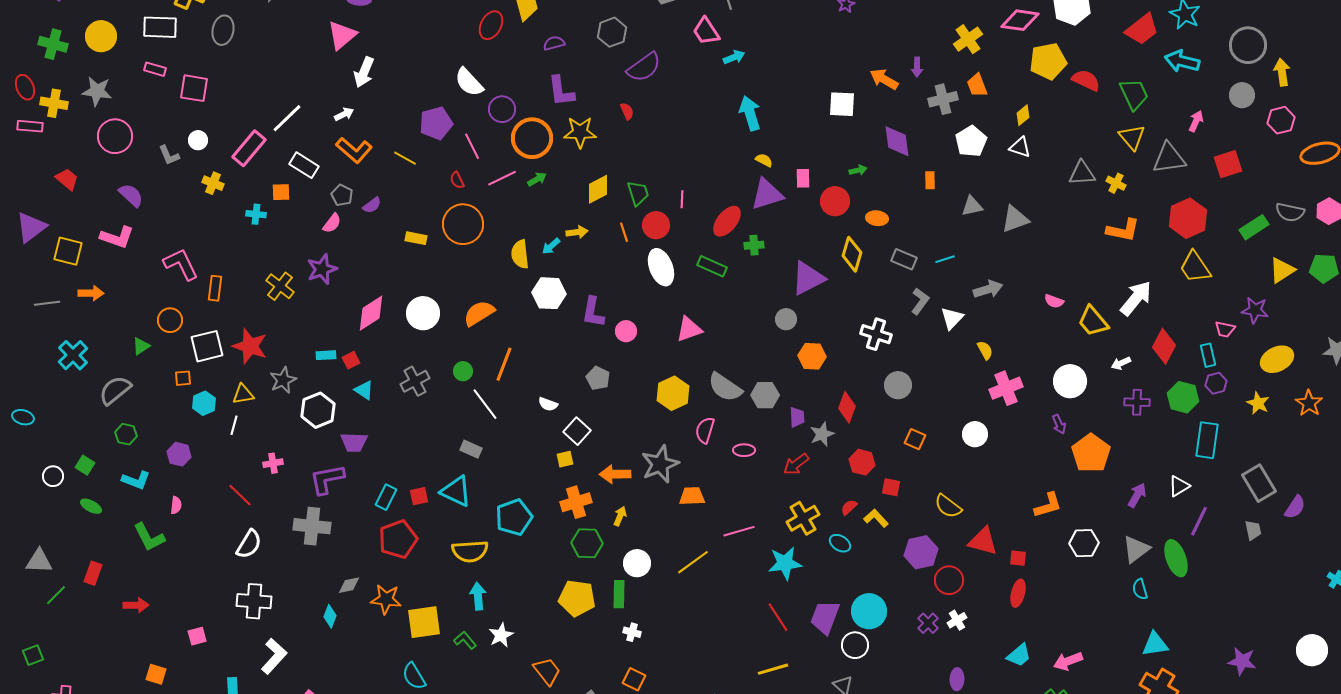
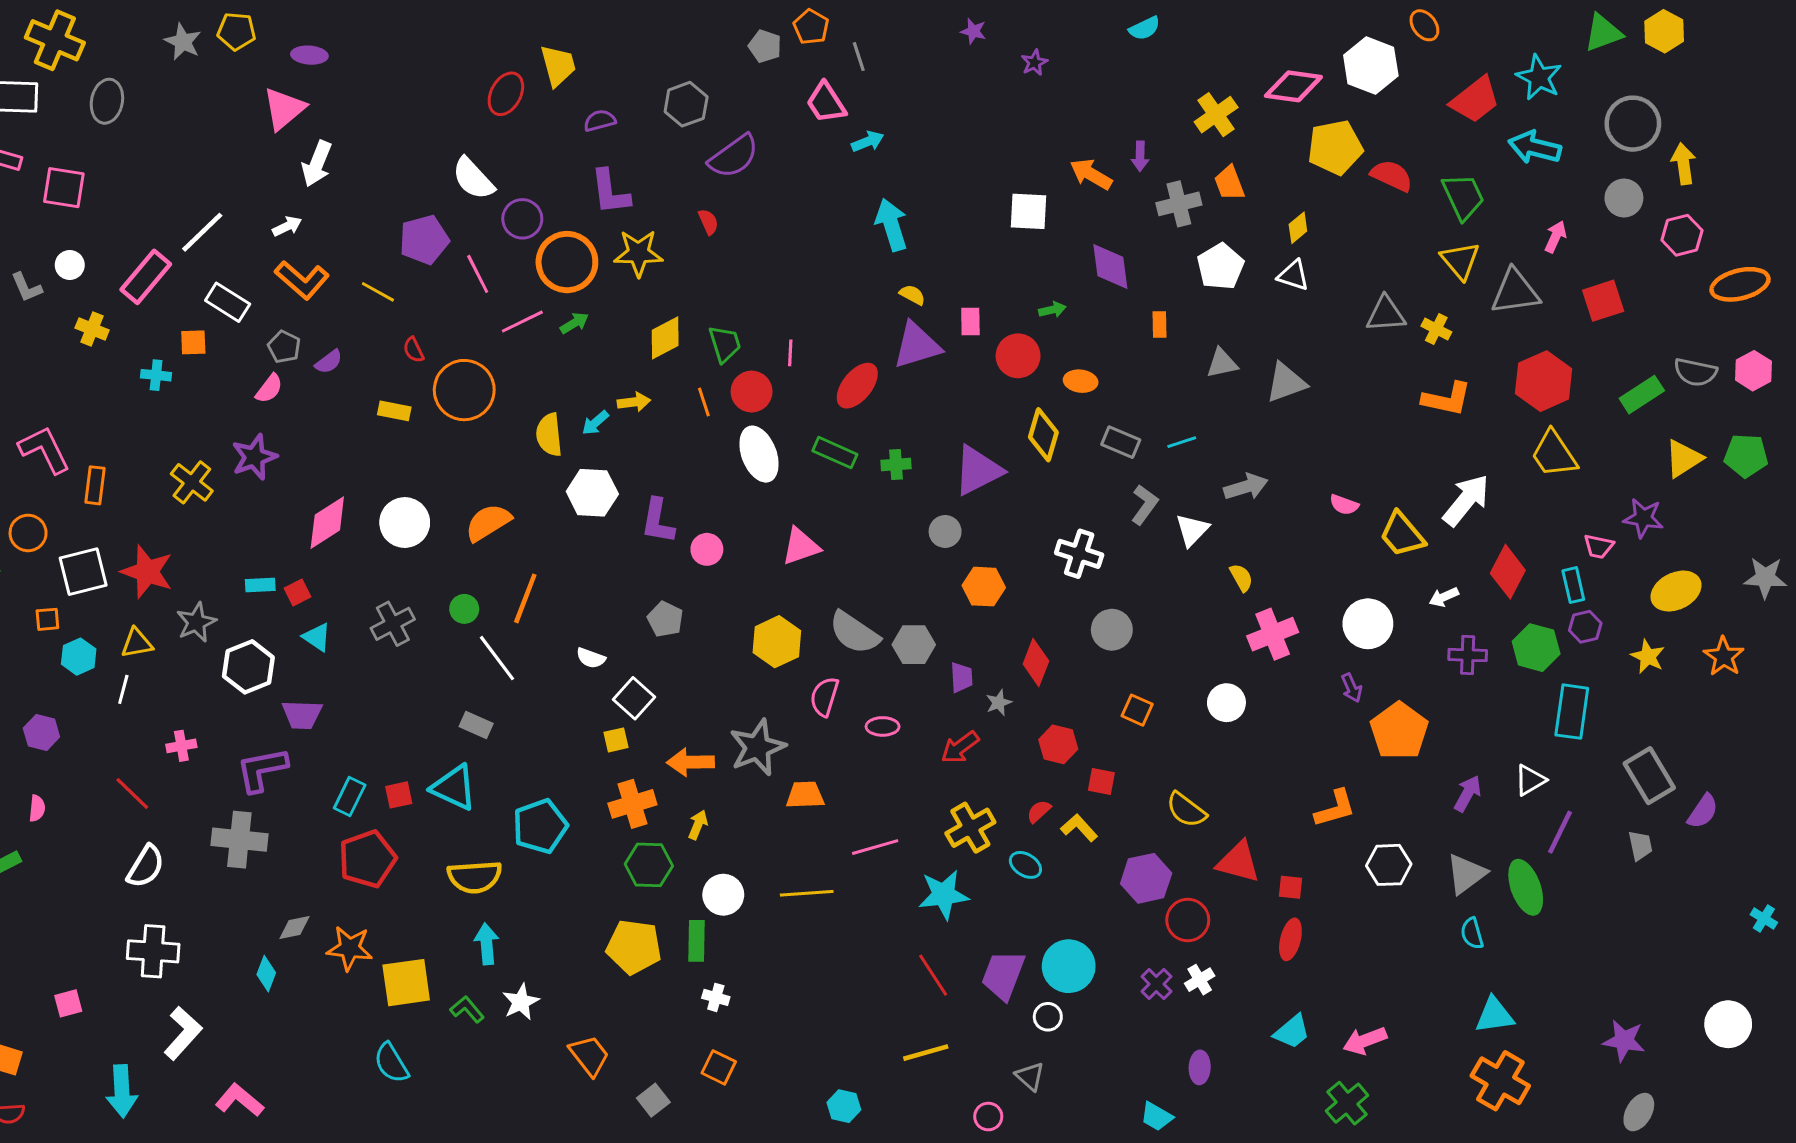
red semicircle: (457, 180) -> (414, 350), moved
green cross: (754, 245) -> (896, 464), moved
gray star: (822, 434) -> (999, 703), size x0.7
yellow line: (693, 562) -> (807, 893), turned 32
white circle: (855, 645) -> (1048, 1017), size x0.7

